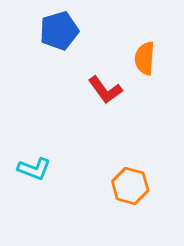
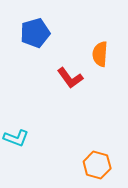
orange hexagon: (130, 186) -> (97, 165), moved

